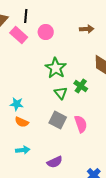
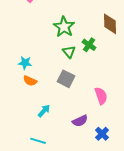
pink semicircle: (81, 124) -> (101, 96), moved
cyan arrow: (23, 150) -> (44, 111), moved, turned -40
purple semicircle: (55, 162) -> (80, 121), moved

